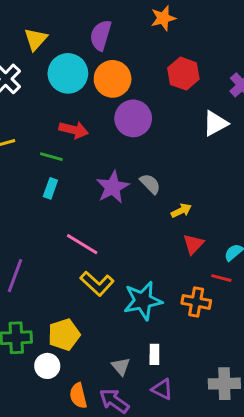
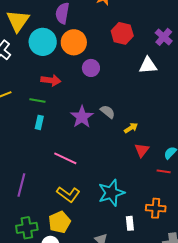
yellow triangle: (36, 39) -> (18, 21), size x1.4
purple circle: (133, 118) -> (91, 68), size x0.7
white triangle: (215, 123) -> (148, 65), turned 30
yellow L-shape: (97, 283) -> (68, 194), moved
orange cross: (196, 302) -> (156, 208), moved
white rectangle: (154, 354) -> (130, 223), moved

